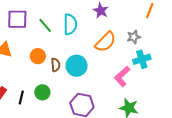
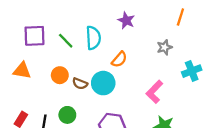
orange semicircle: (105, 42) -> (119, 59), moved, size x0.7
cyan cross: (142, 59) -> (192, 71), moved
brown semicircle: (56, 65) -> (80, 84), turned 120

